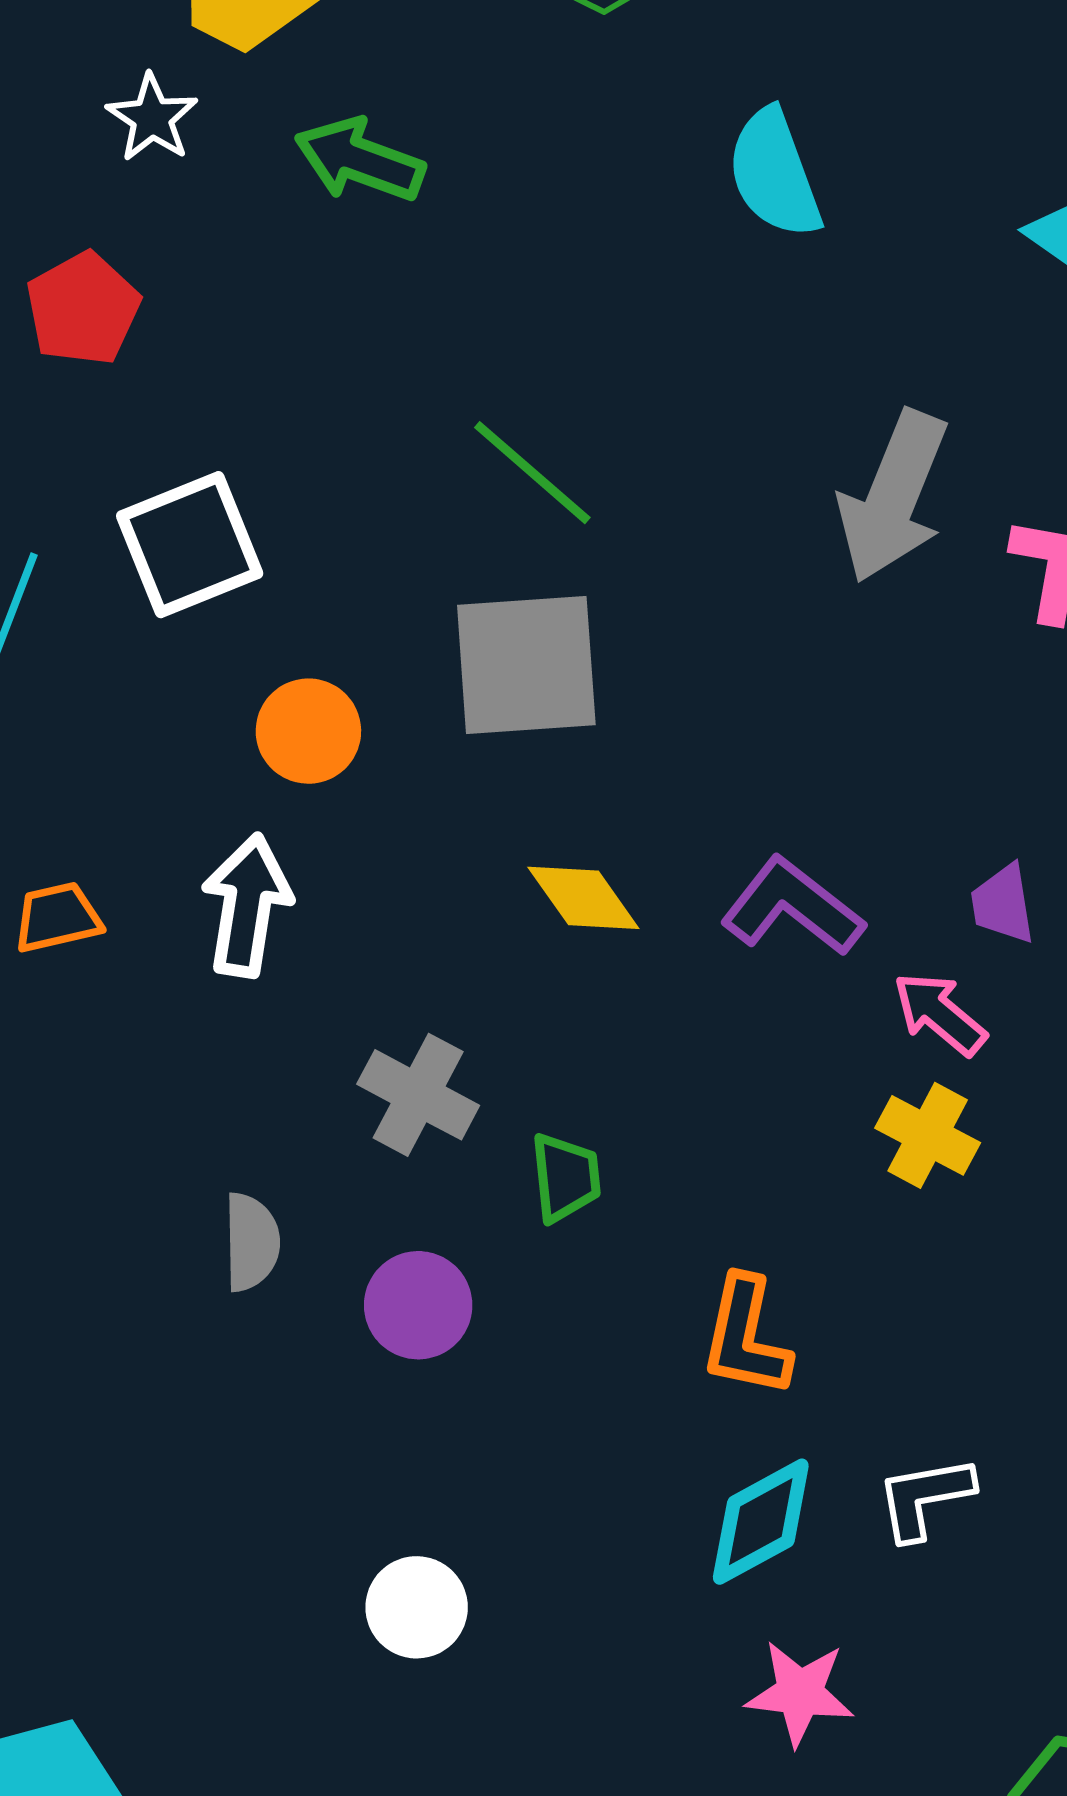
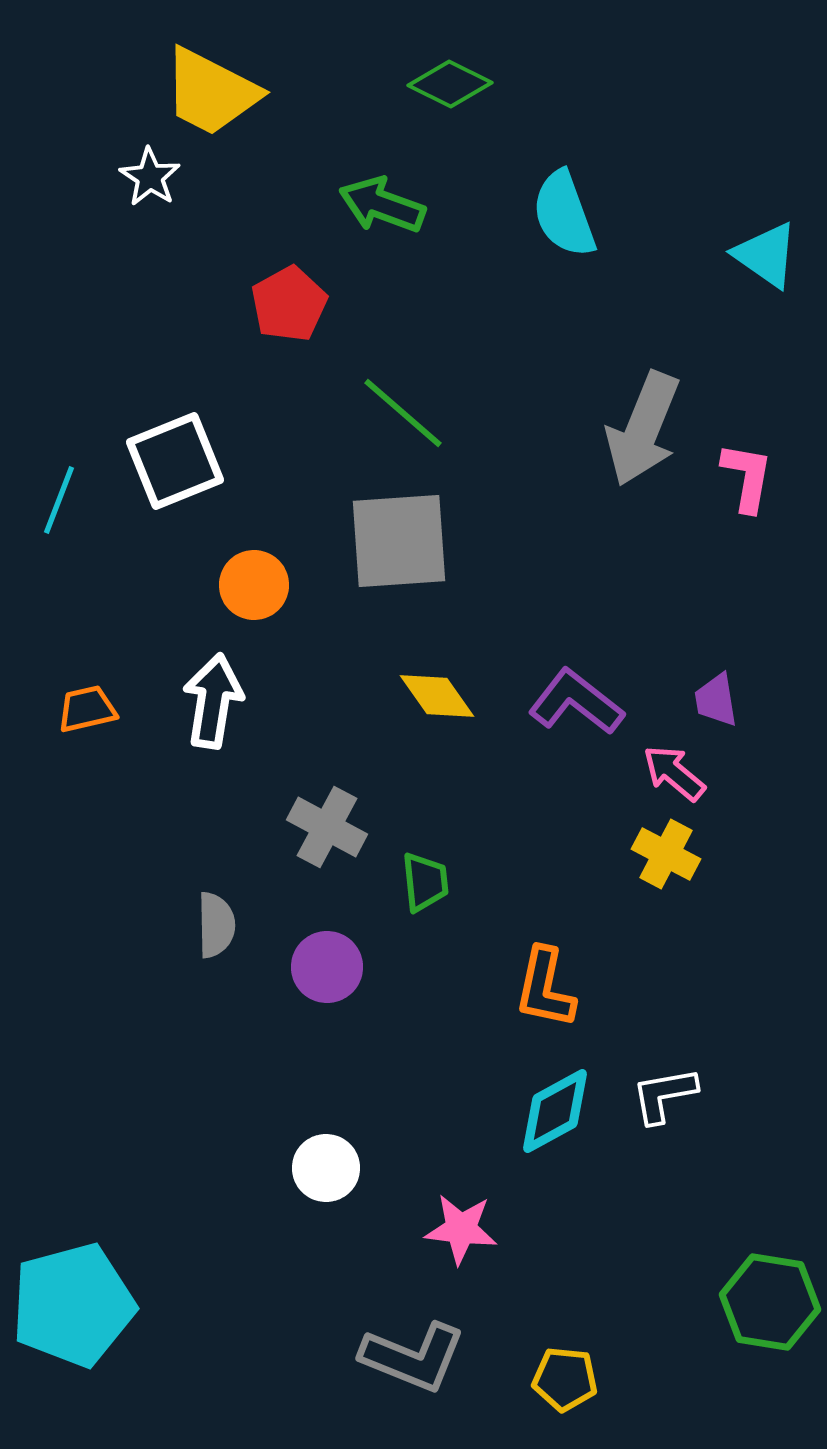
green arrow: (360, 160) -> (382, 205), moved
red pentagon: (83, 309) -> (289, 304), moved
pink star: (800, 1693) -> (461, 1229), moved

